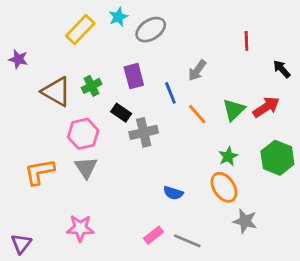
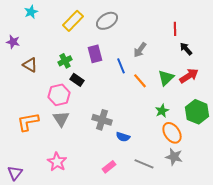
cyan star: (118, 17) -> (31, 12), moved
yellow rectangle: (80, 30) -> (73, 21), moved
black arrow: (282, 69) -> (186, 49), moved
brown triangle: (56, 92) -> (30, 65), moved, size x0.7
black rectangle: (121, 113) -> (77, 80), moved
gray cross: (144, 132) -> (102, 120), moved, turned 30
orange ellipse: (224, 187) -> (172, 133), moved
pink star: (80, 228) -> (57, 162), turned 30
gray line: (187, 241) -> (144, 164), moved

